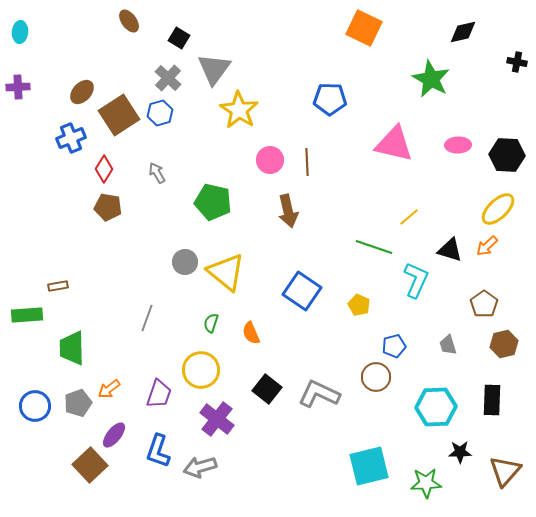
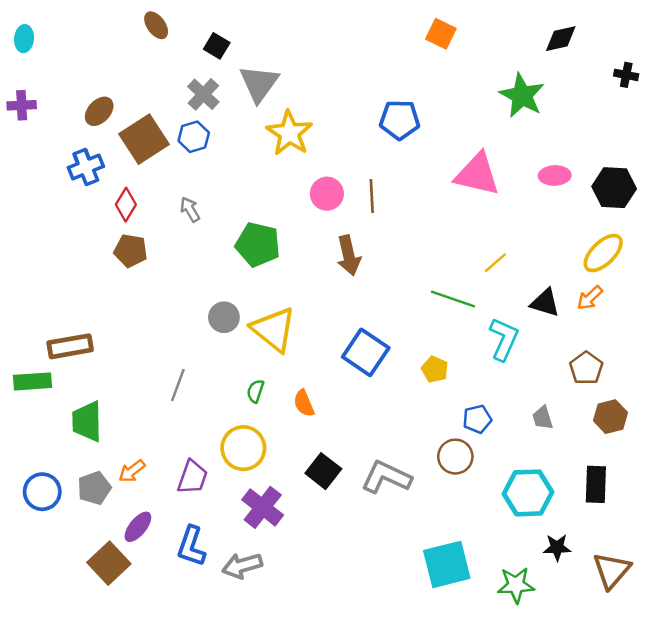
orange square: (364, 28) -> (441, 34), size x0.7
brown rectangle: (58, 286) -> (70, 346), size x1.8

